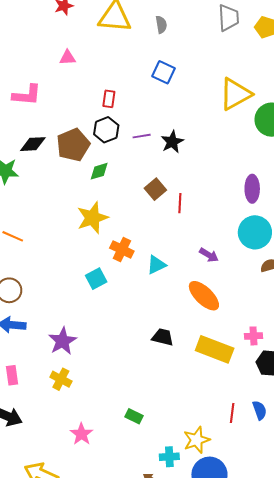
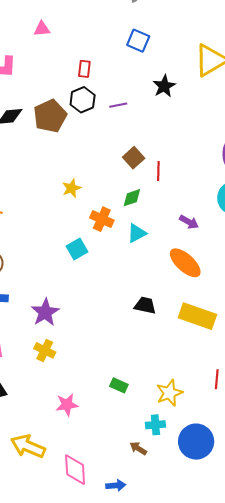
black star: (172, 142) -> (164, 86), moved
green diamond: (99, 171) -> (132, 198), moved
yellow star: (93, 218) -> (72, 188), size x0.6
pink star: (81, 434) -> (67, 405), turned 30
yellow star: (197, 440) -> (169, 393), moved

